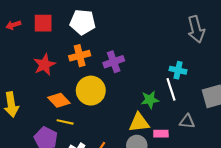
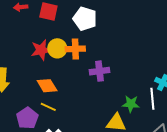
purple cross: (114, 62) -> (100, 71), moved
yellow circle: (91, 91) -> (57, 48), moved, size x0.7

